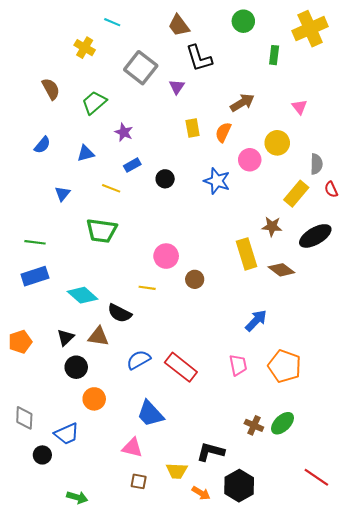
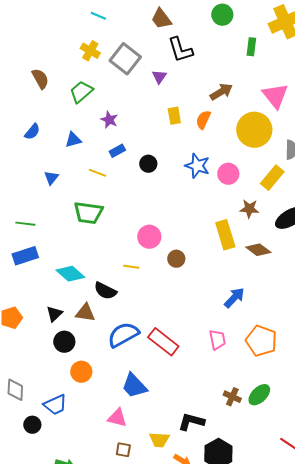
yellow cross: (85, 48) -> (90, 51), moved
pink triangle: (299, 107) -> (275, 96), size x1.8
yellow circle: (277, 143) -> (254, 130), size x1.5
pink circle: (250, 160) -> (228, 174), moved
blue semicircle: (139, 360) -> (123, 335), size x1.4

